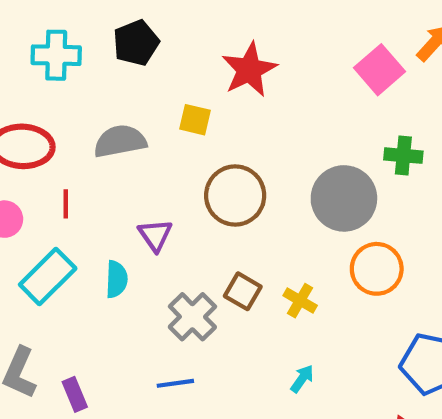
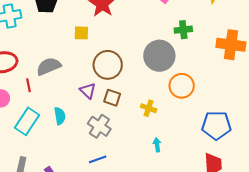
gray semicircle: (120, 141) -> (49, 66), moved
purple triangle: (155, 235) -> (88, 91), moved
brown square: (243, 291) -> (112, 98), moved
cyan arrow: (302, 379) -> (157, 145), turned -32

